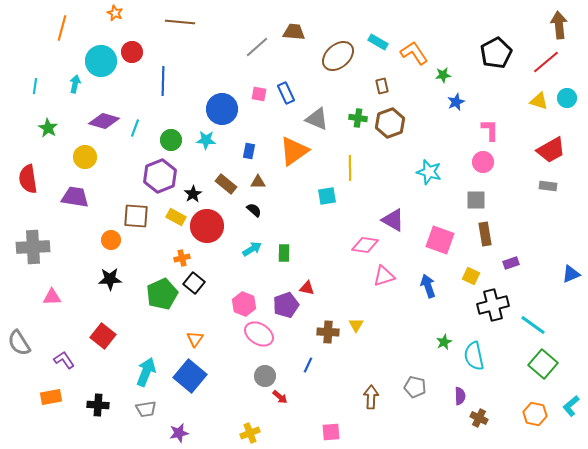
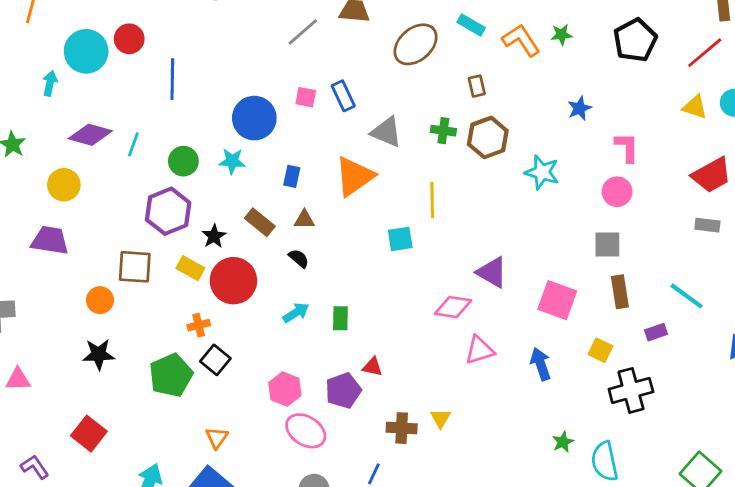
green star: (443, 75) -> (561, 35), moved
cyan star: (429, 172) -> (542, 172), moved
cyan line: (533, 325) -> (687, 296), moved

